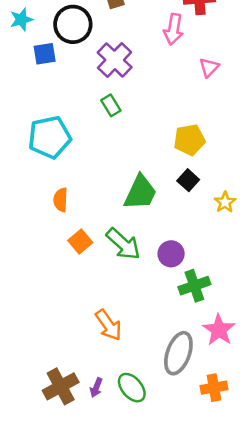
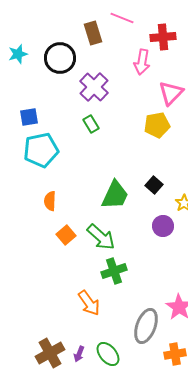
blue square: (45, 54) -> (29, 117), moved
pink triangle: (209, 67) -> (171, 93), size x1.5
yellow pentagon: (189, 140) -> (157, 125), moved
purple circle: (171, 254) -> (163, 226), moved
green cross: (194, 286) -> (114, 271), moved

